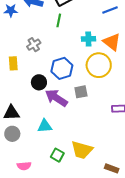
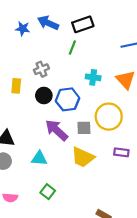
cyan cross: (88, 39) -> (93, 77), moved
yellow circle: (99, 65) -> (109, 117), moved
black circle: (39, 82) -> (44, 96), moved
yellow trapezoid: (82, 150) -> (83, 157), moved

